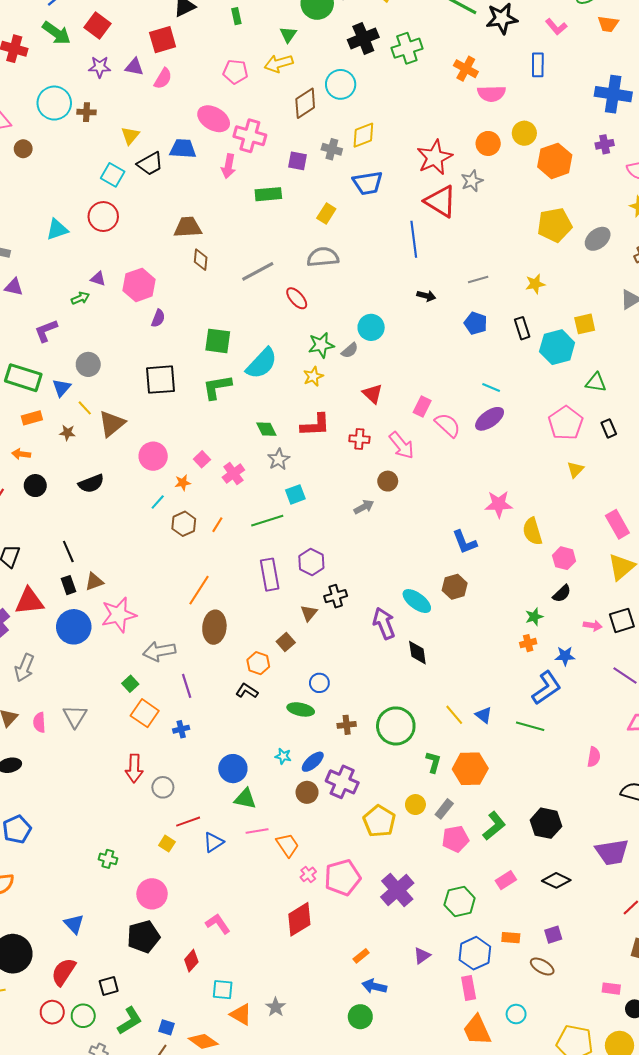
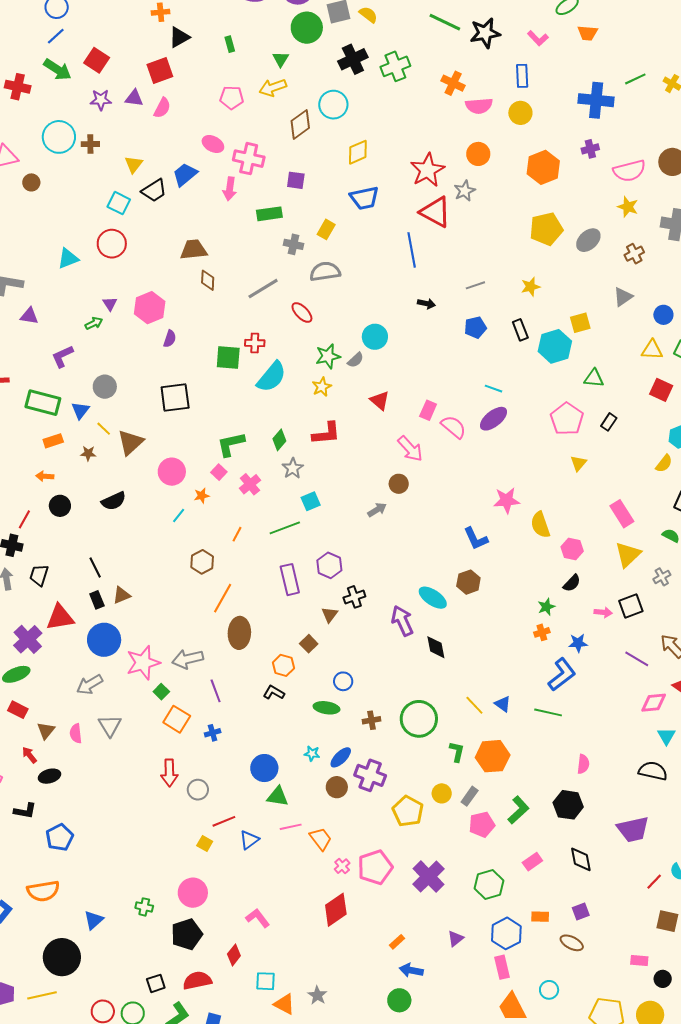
pink ellipse: (214, 119) -> (213, 144), size x0.7
yellow circle: (524, 133) -> (520, 113), moved
blue trapezoid: (183, 149) -> (185, 174), turned -40
gray cross: (332, 149) -> (294, 244), moved
purple triangle: (98, 279) -> (110, 304), turned 42
blue pentagon: (476, 323) -> (475, 327), turned -30
green L-shape: (217, 387) -> (231, 444), moved
black rectangle: (609, 428) -> (609, 422), turned 60
green diamond: (266, 429) -> (279, 440), turned 70
red cross: (359, 439) -> (255, 343), moved
brown hexagon: (184, 524) -> (202, 562), moved
pink star: (119, 615) -> (143, 663), moved
gray arrow: (25, 668) -> (90, 685), moved, turned 40
pink semicircle: (594, 757) -> (583, 764), moved
green cross: (108, 859) -> (144, 907), moved
black diamond: (556, 880) -> (581, 859), turned 56
blue triangle: (74, 924) -> (94, 920), moved, turned 35
red semicircle: (64, 972) -> (197, 980), moved, turned 48

